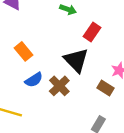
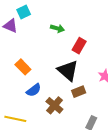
brown cross: (59, 86) -> (54, 105), moved
brown rectangle: (106, 88) -> (79, 92), moved, turned -48

